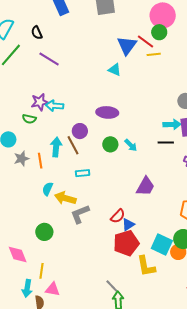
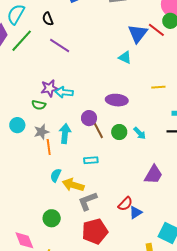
yellow line: (154, 54) -> (158, 87), moved
brown line: (73, 145) -> (98, 129), moved
gray star: (21, 159) -> (41, 132), moved
red pentagon: (126, 243) -> (95, 231), moved

